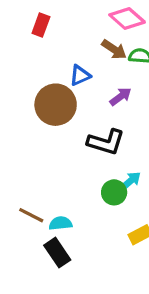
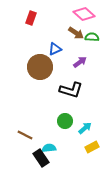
cyan arrow: (130, 181) -> (85, 128), moved
green circle: (114, 192) -> (65, 121), moved
cyan semicircle: (60, 223) -> (49, 148), moved

